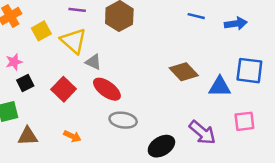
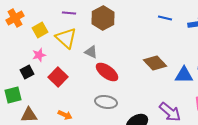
pink star: (14, 62) -> (39, 55), moved
gray triangle: (93, 62) -> (91, 52), moved
red ellipse: (107, 89) -> (107, 72), moved

